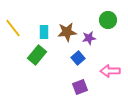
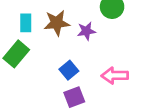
blue square: (78, 58) -> (69, 70), moved

